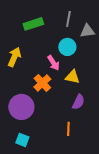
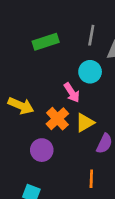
yellow arrow: (14, 57) -> (21, 106), moved, turned 90
yellow triangle: (72, 77) -> (85, 123), moved, turned -42
purple circle: (21, 107) -> (42, 150), moved, size x0.7

